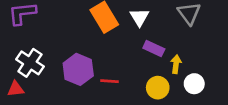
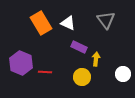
white triangle: (139, 17) -> (68, 23), turned -35
white circle: (194, 84) -> (123, 74), moved

